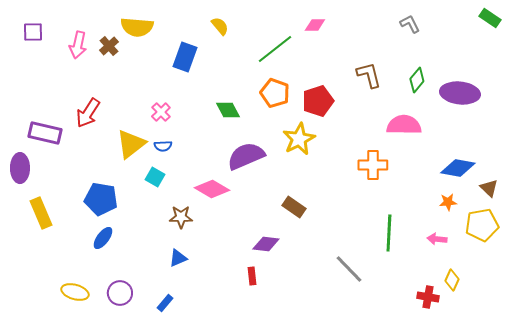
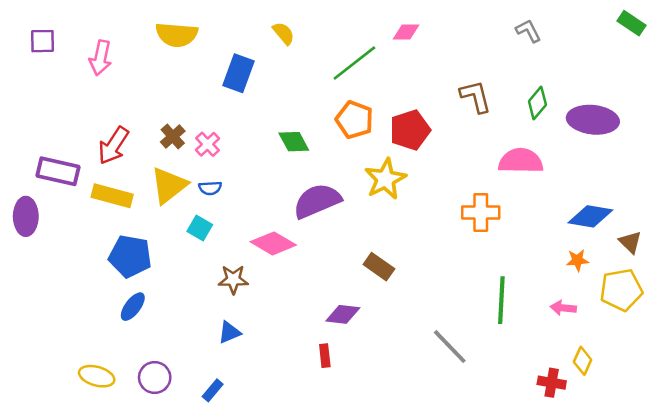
brown cross: (109, 46) -> (173, 136), moved
yellow rectangle: (41, 213) -> (112, 196), moved, turned -52

